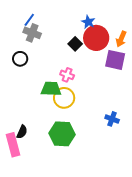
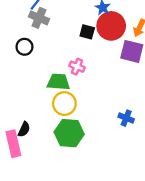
black square: (75, 44) -> (87, 32), turned -32
yellow circle: (64, 98) -> (64, 104), moved

